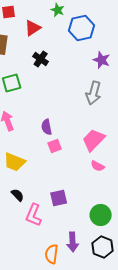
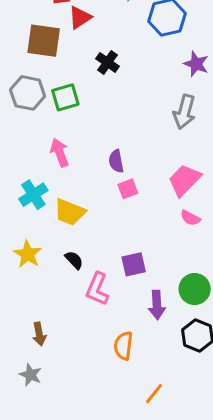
red triangle: (33, 28) -> (80, 17), moved
purple arrow: (73, 242) -> (157, 305), moved

